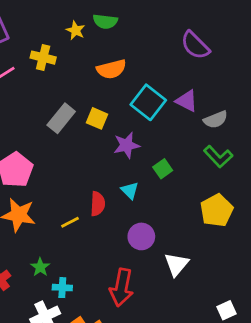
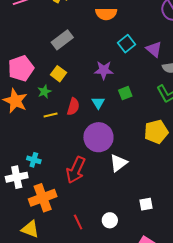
cyan square: (148, 102) -> (127, 44), size x0.7
yellow square: (97, 118) -> (59, 74), moved
purple circle: (141, 236) -> (98, 137), size x1.5
green star: (40, 267) -> (44, 92), moved

